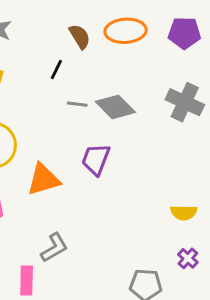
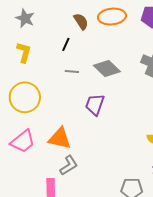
gray line: (77, 104) -> (72, 71), moved
orange triangle: (43, 179) -> (60, 138), moved, turned 30

